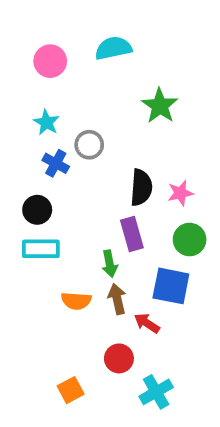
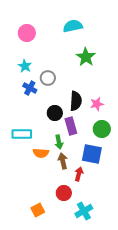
cyan semicircle: (113, 48) -> (73, 26), moved
black circle: (37, 210) -> (55, 113), moved
orange semicircle: (76, 301) -> (41, 153), moved
red arrow: (147, 323) -> (79, 174), turned 72

